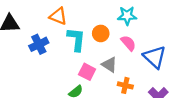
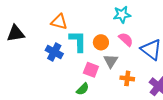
orange circle: (101, 33) -> (101, 42), moved
blue cross: (39, 44) -> (54, 52), moved, turned -30
gray triangle: (109, 65) -> (111, 61), turned 35

